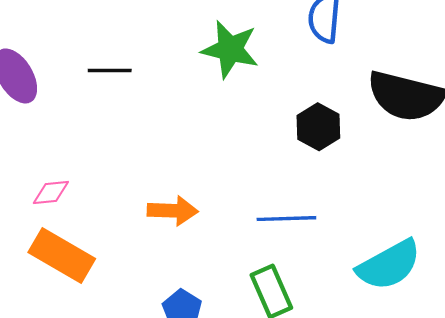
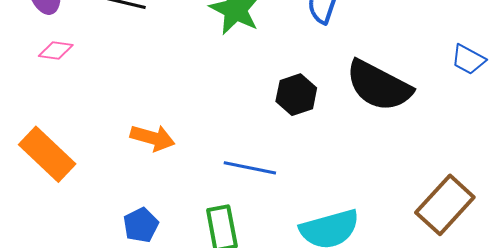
pink diamond: (51, 192) -> (56, 50), moved

